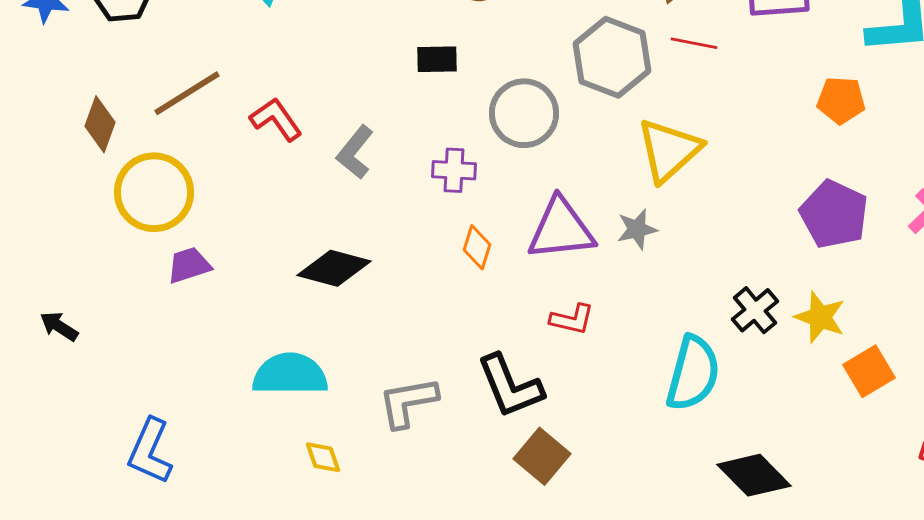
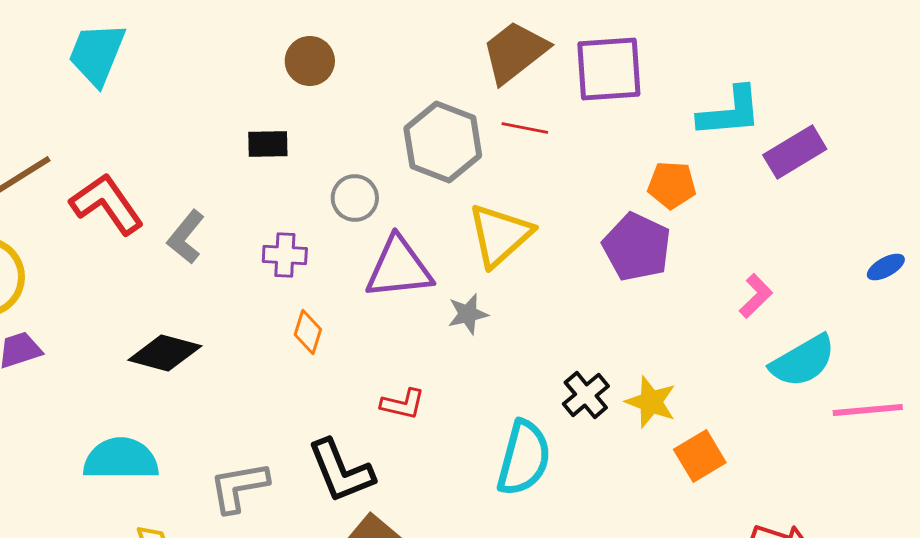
gray circle: (524, 113) -> (355, 198), size x0.7
red L-shape: (276, 119) -> (107, 204), size x1.4
purple pentagon: (834, 214) -> (637, 247), moved
purple triangle: (561, 229) -> (399, 268), moved

